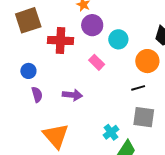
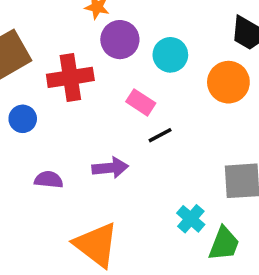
blue circle: (28, 71) -> (23, 119), moved
black line: (138, 88) -> (160, 135), moved
purple semicircle: (37, 95) -> (49, 180), turned -56

